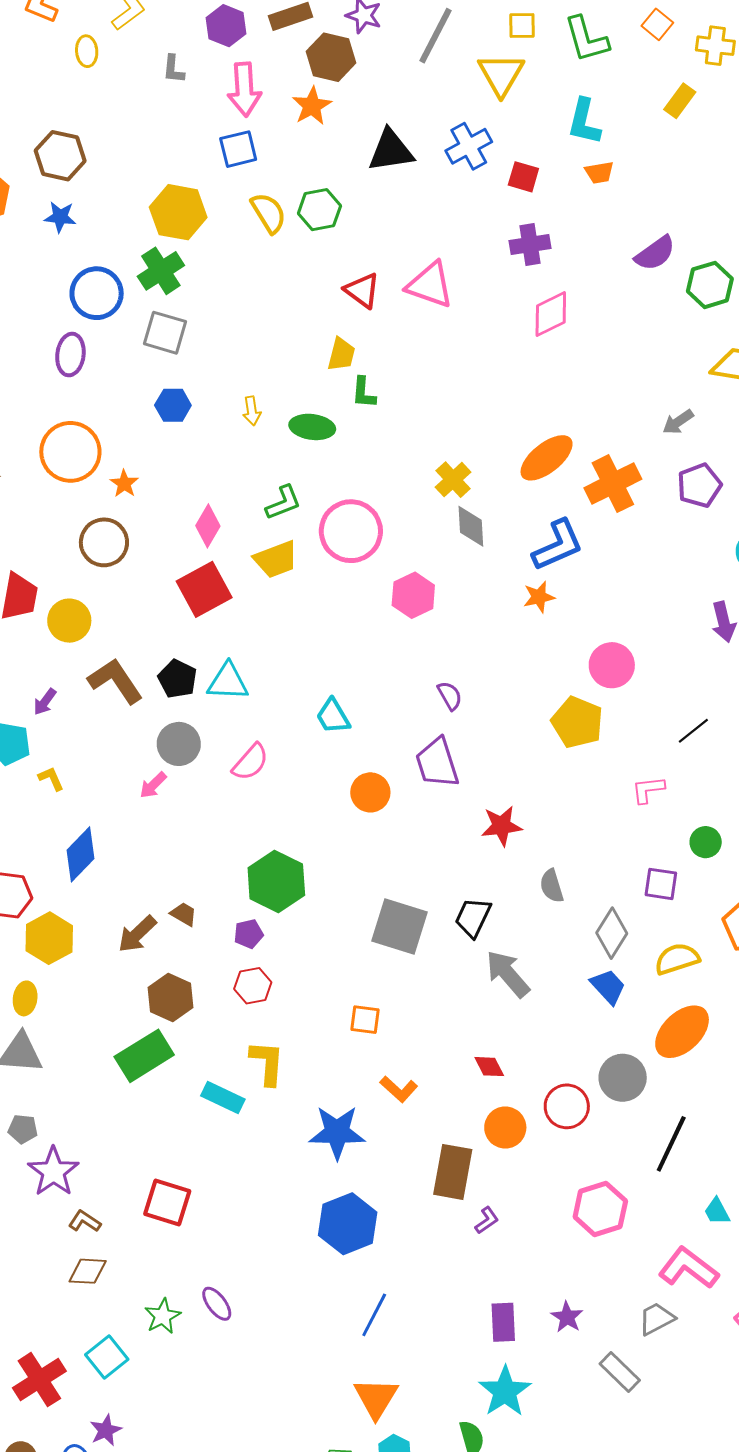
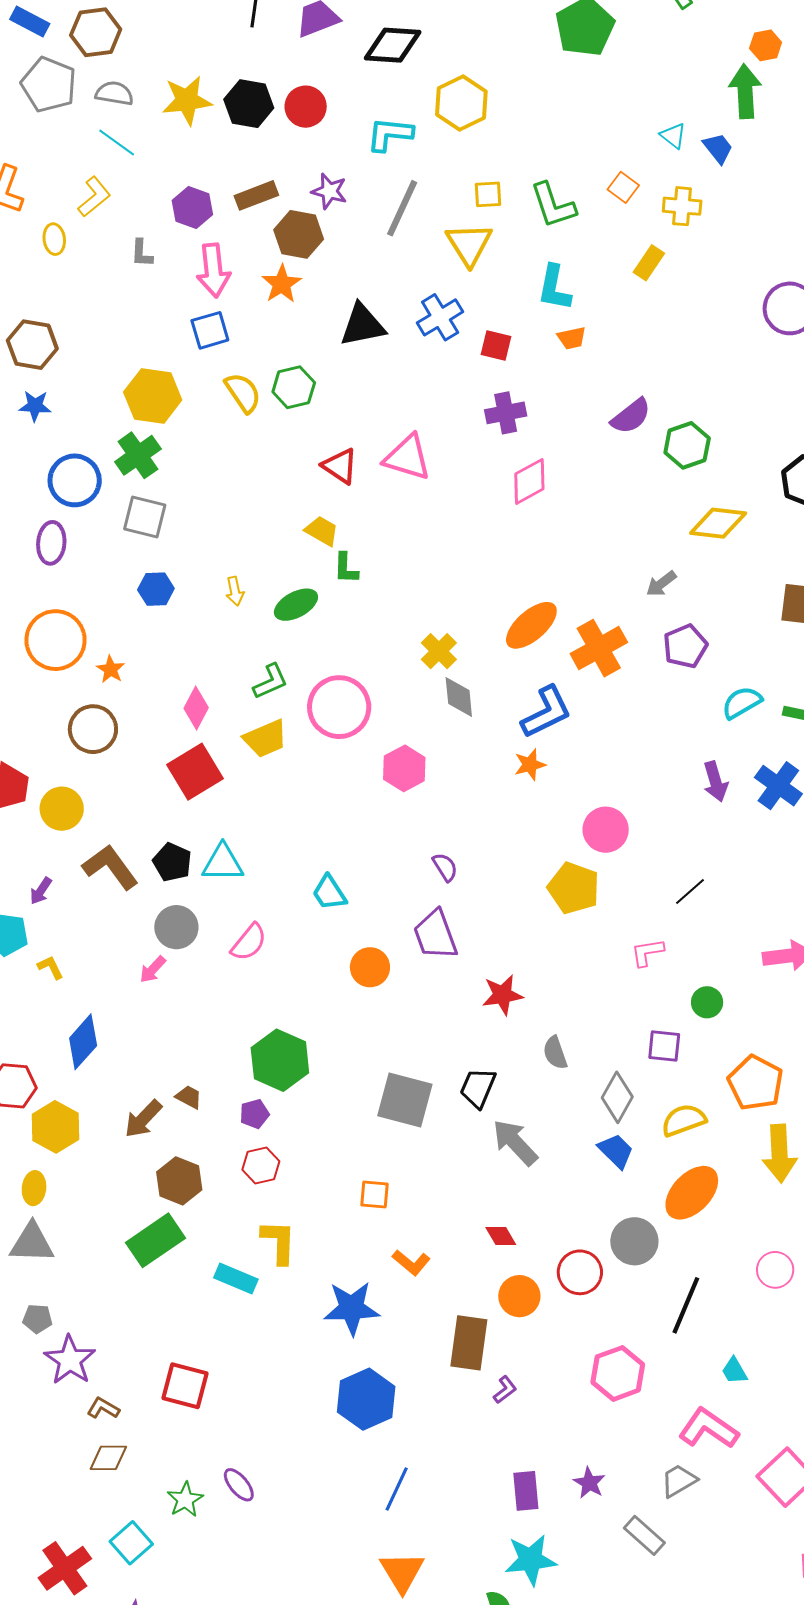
yellow trapezoid: (341, 354) -> (322, 531), turned -72
green ellipse: (312, 427) -> (296, 605), turned -33
cyan star: (505, 1391) -> (531, 1560), turned 30

